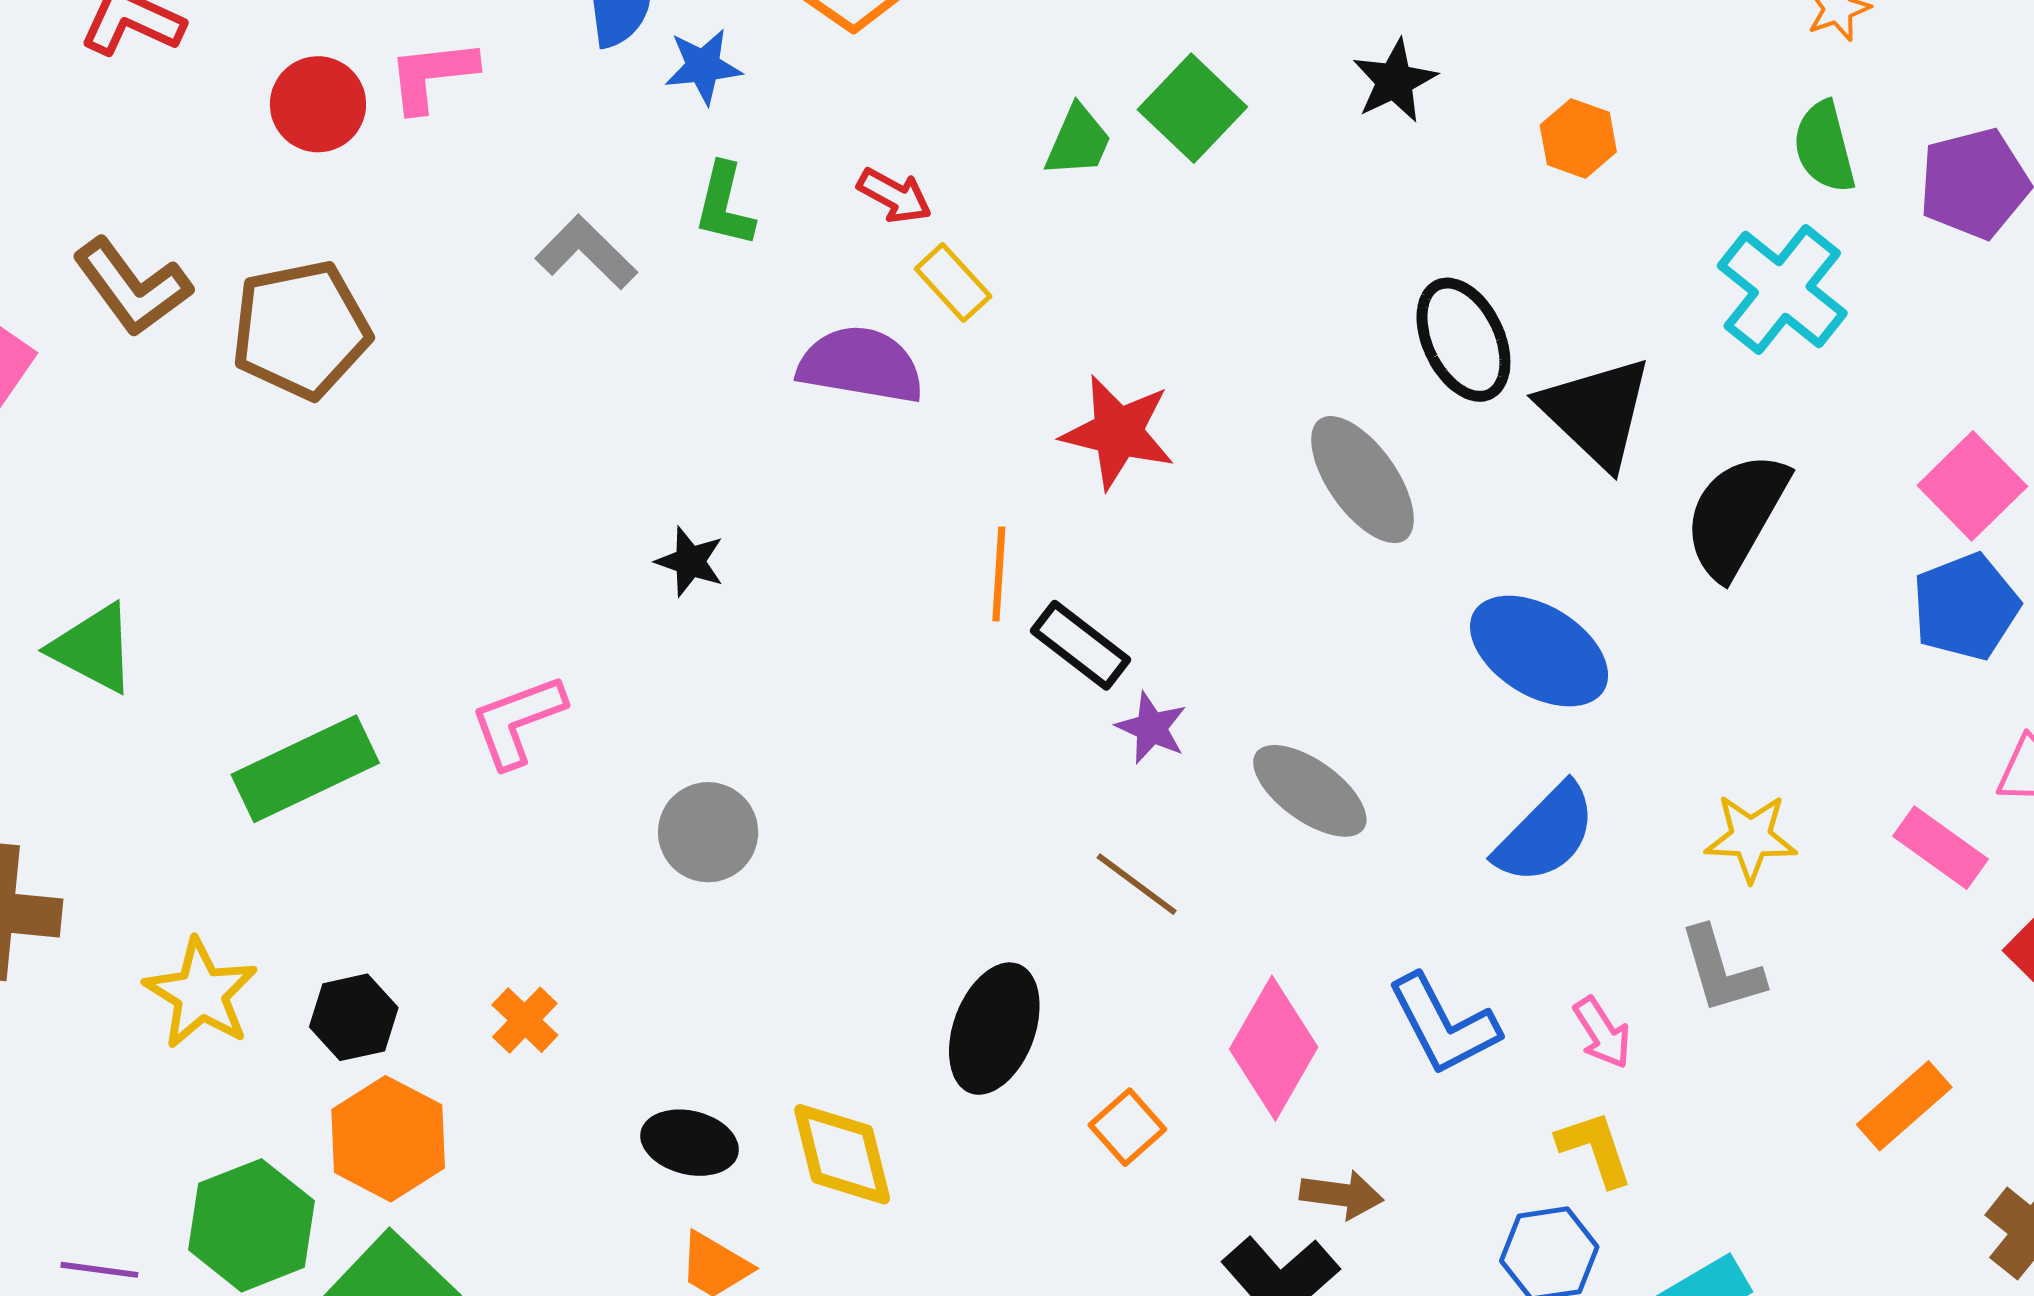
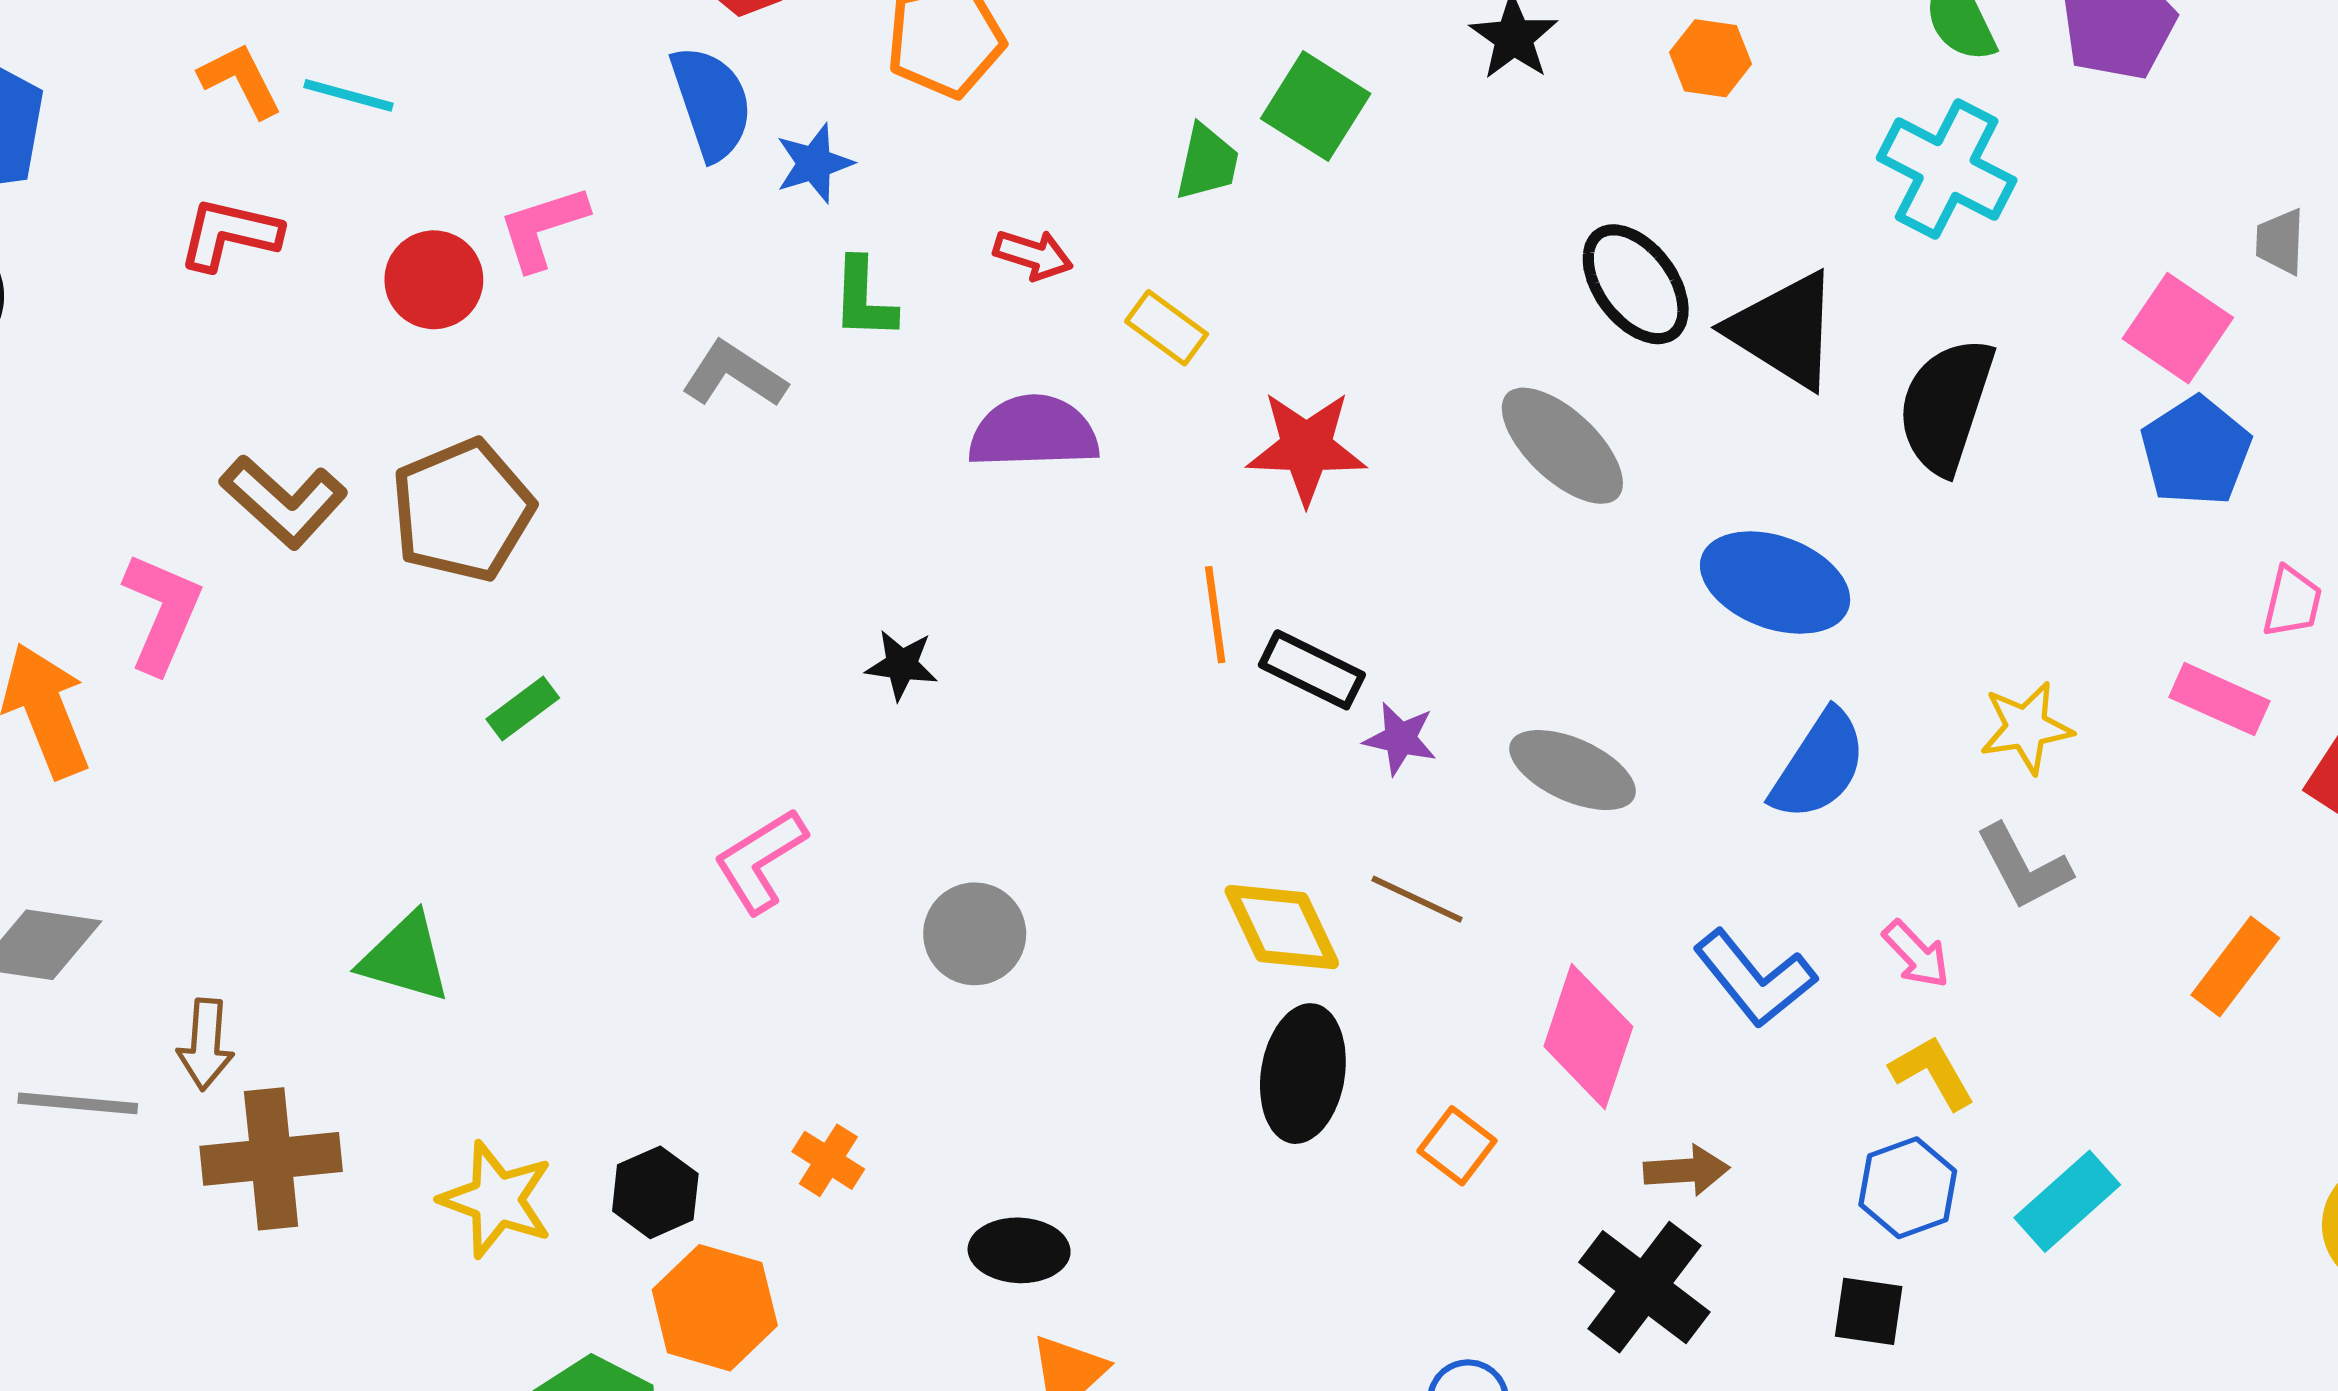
yellow rectangle: (953, 282) -> (1167, 328), moved
green triangle: (93, 648) -> (405, 958), moved
green rectangle: (305, 769) -> (523, 708), moved, size x0.5
yellow diamond: (842, 1154) -> (1282, 927), moved

